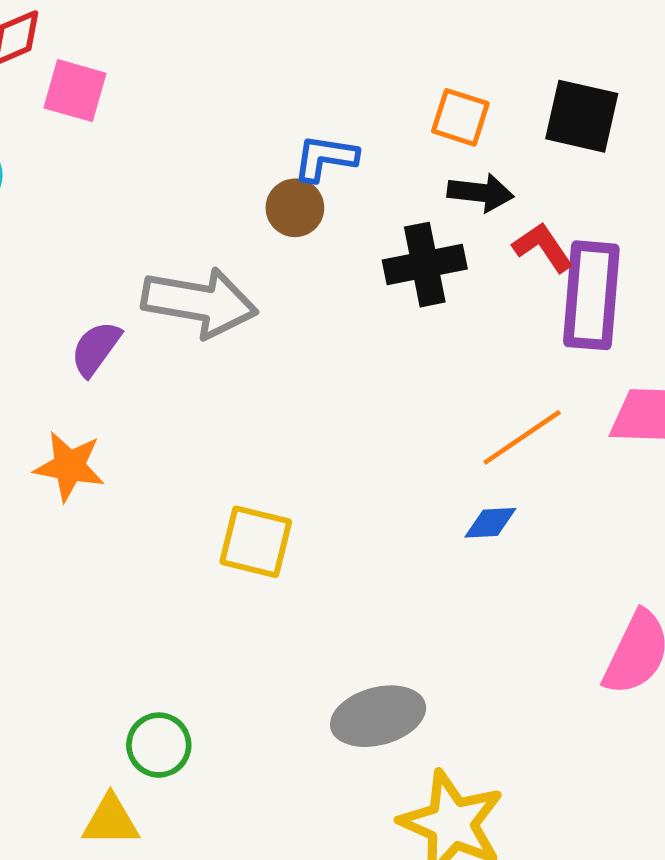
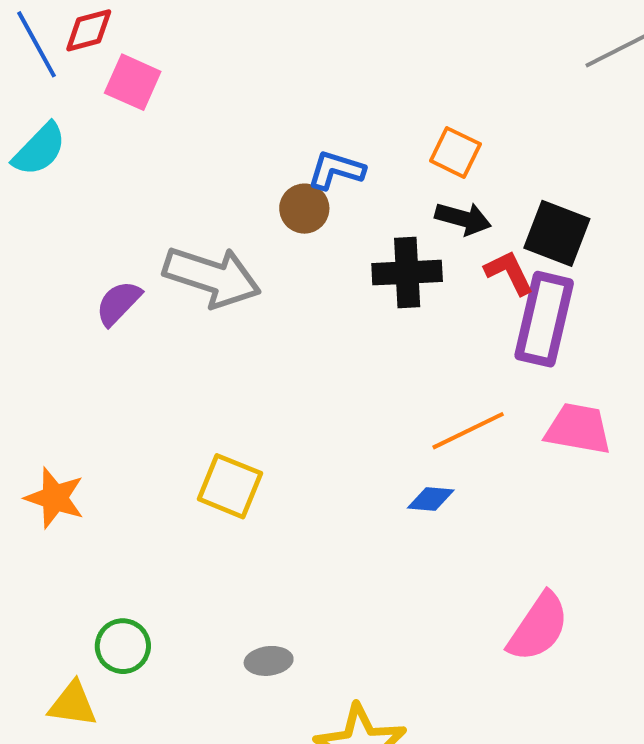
black square: (582, 116) -> (557, 233), moved
orange star: (69, 466) -> (55, 498), moved
gray ellipse: (378, 716) -> (269, 661), moved, size x0.6

